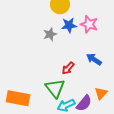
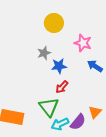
blue star: (69, 25) -> (59, 66), moved
blue arrow: (94, 59) -> (95, 66), moved

